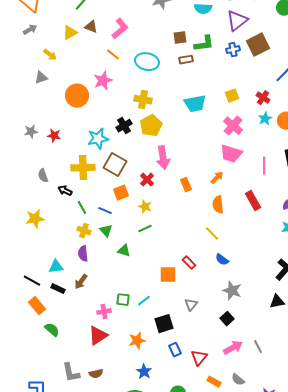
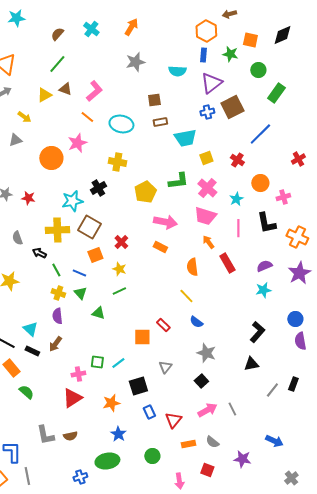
green L-shape: (204, 44) -> (178, 181), moved
cyan trapezoid: (195, 104) -> (185, 138), moved
cyan star: (265, 119) -> (236, 199), moved
yellow pentagon: (151, 126) -> (145, 192), moved
pink arrow: (163, 158) -> (165, 222), moved, turned -70
orange arrow: (217, 178) -> (208, 242), moved, turned -80
orange rectangle: (186, 185) -> (160, 247), turned -40
cyan triangle: (56, 267) -> (30, 329), turned 49
orange rectangle: (214, 382) -> (188, 444), turned -40

